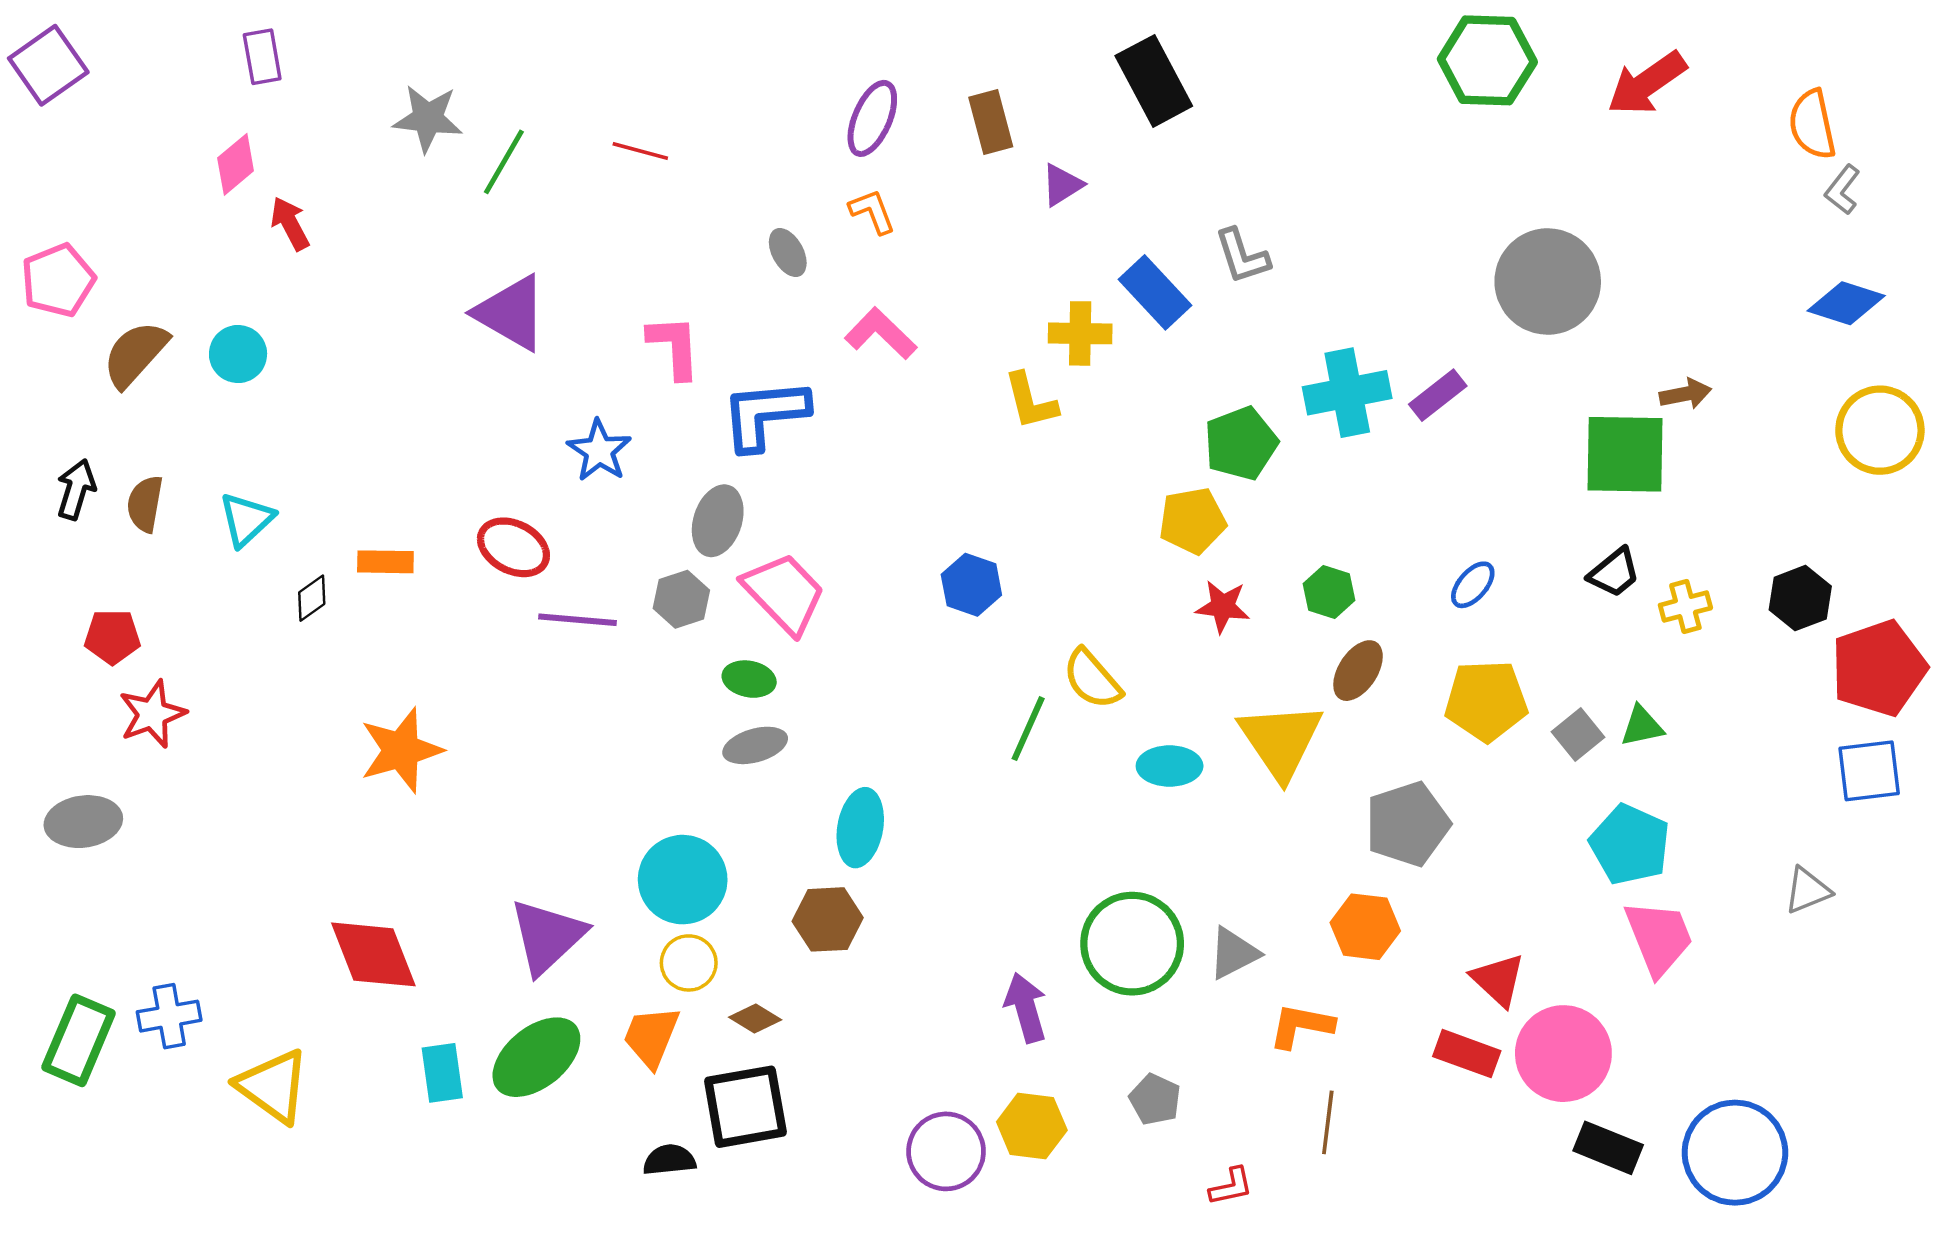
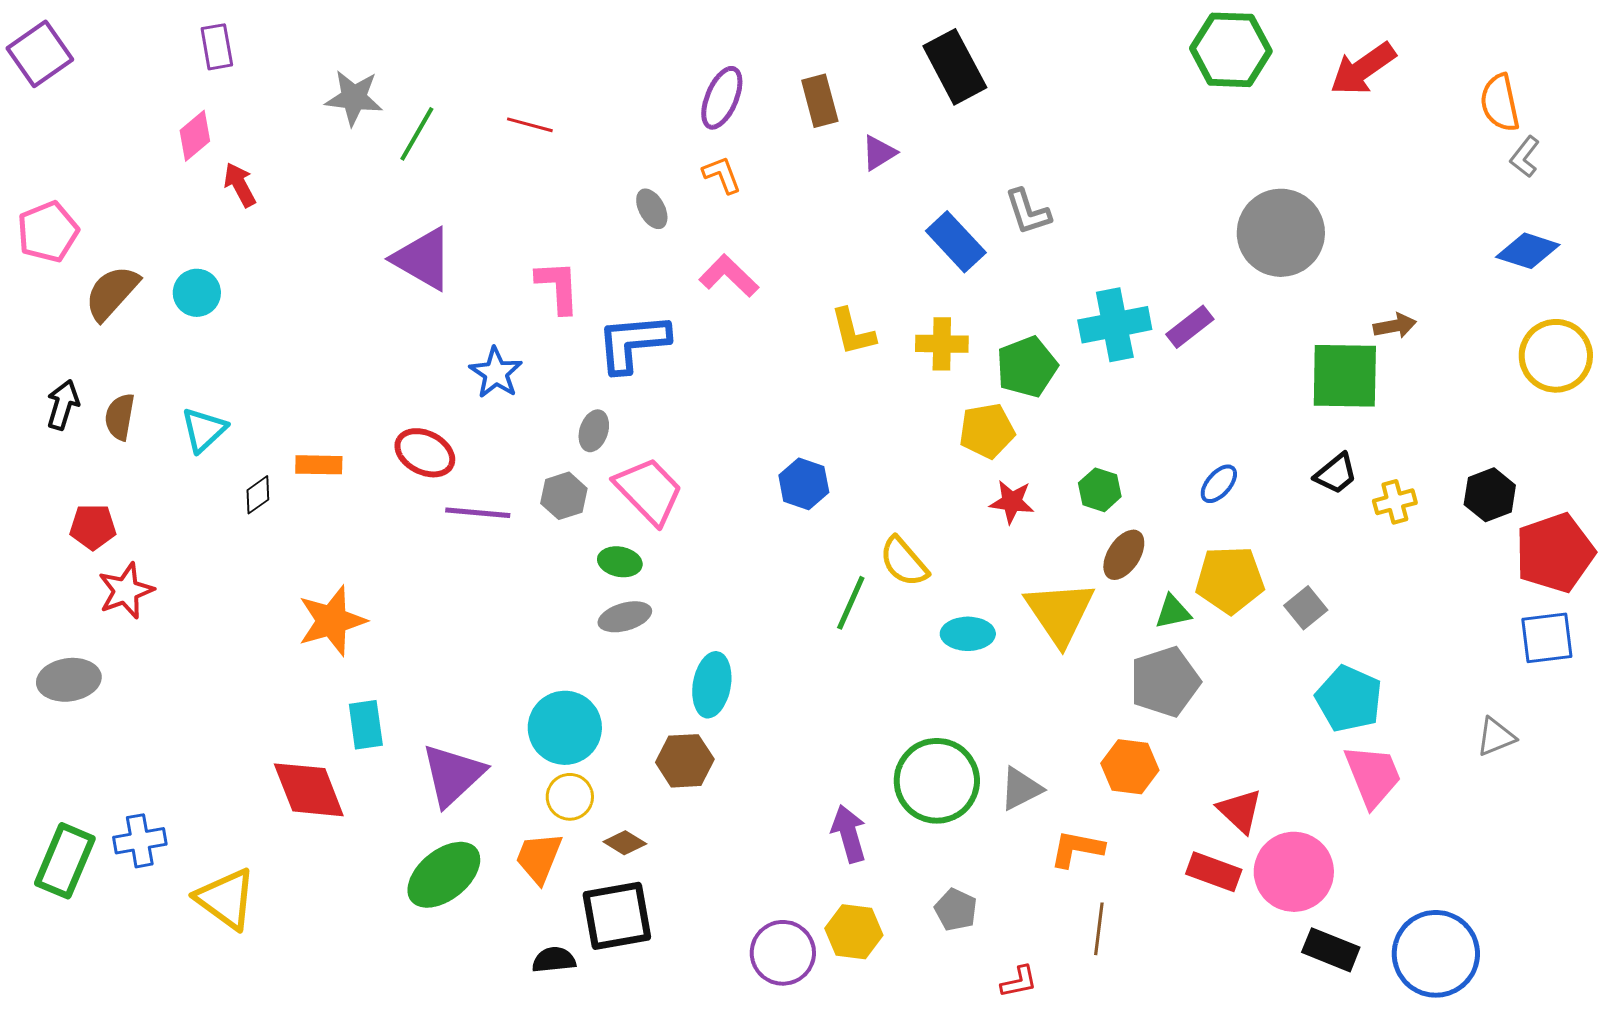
yellow cross: (1080, 333) -> (942, 344), moved
gray ellipse: (718, 521) -> (594, 431), size x0.7
green triangle: (1642, 726) -> (1173, 612), moved
cyan rectangle: (442, 1073) -> (366, 725), moved

